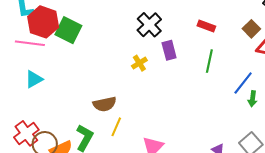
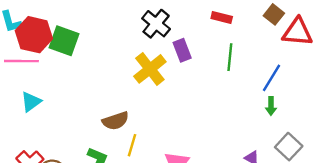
yellow cross: (139, 63) -> (150, 69), size x1.8
green arrow: (253, 99) -> (271, 106), moved

